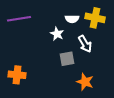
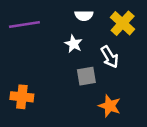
yellow cross: (95, 18) -> (123, 23), turned 30
white semicircle: (72, 19) -> (84, 15), moved

